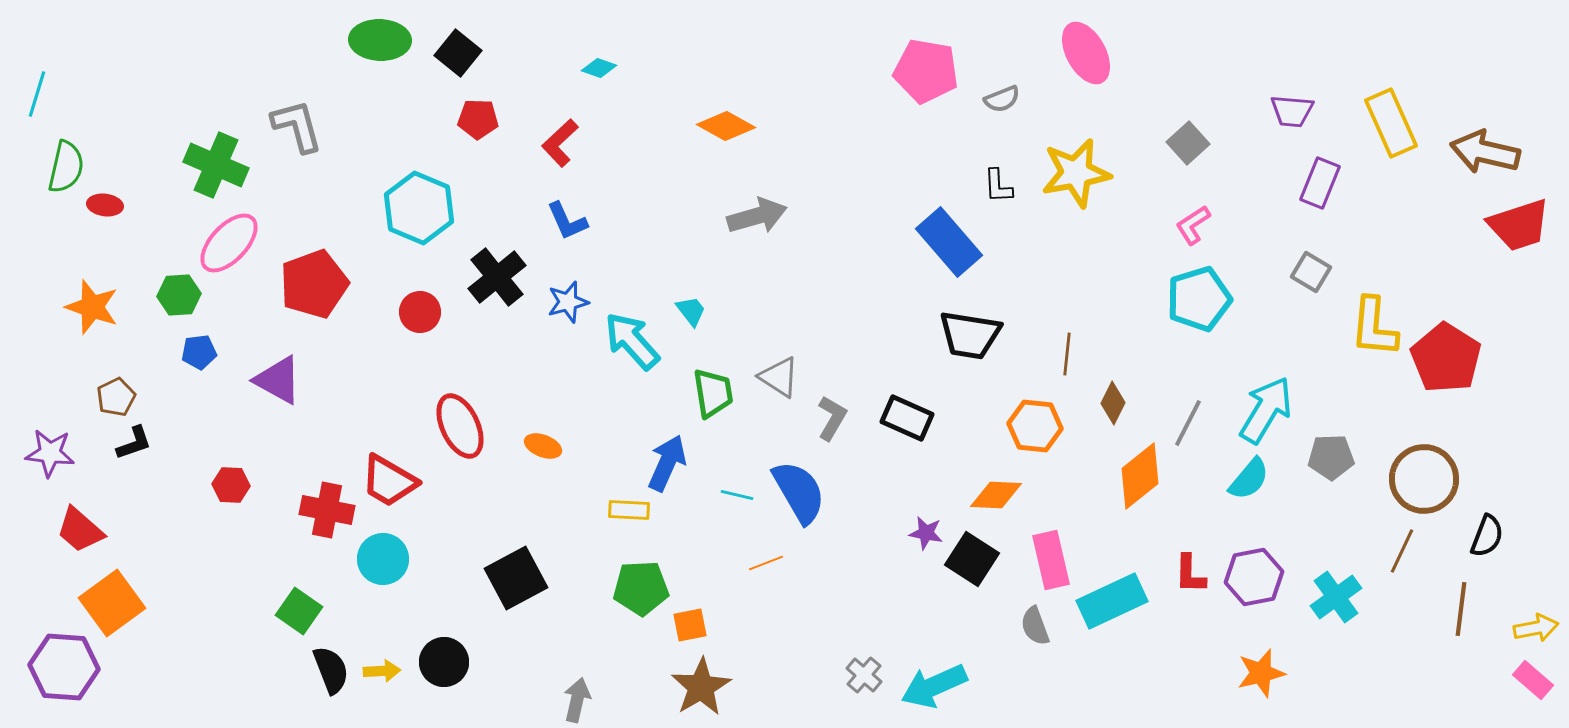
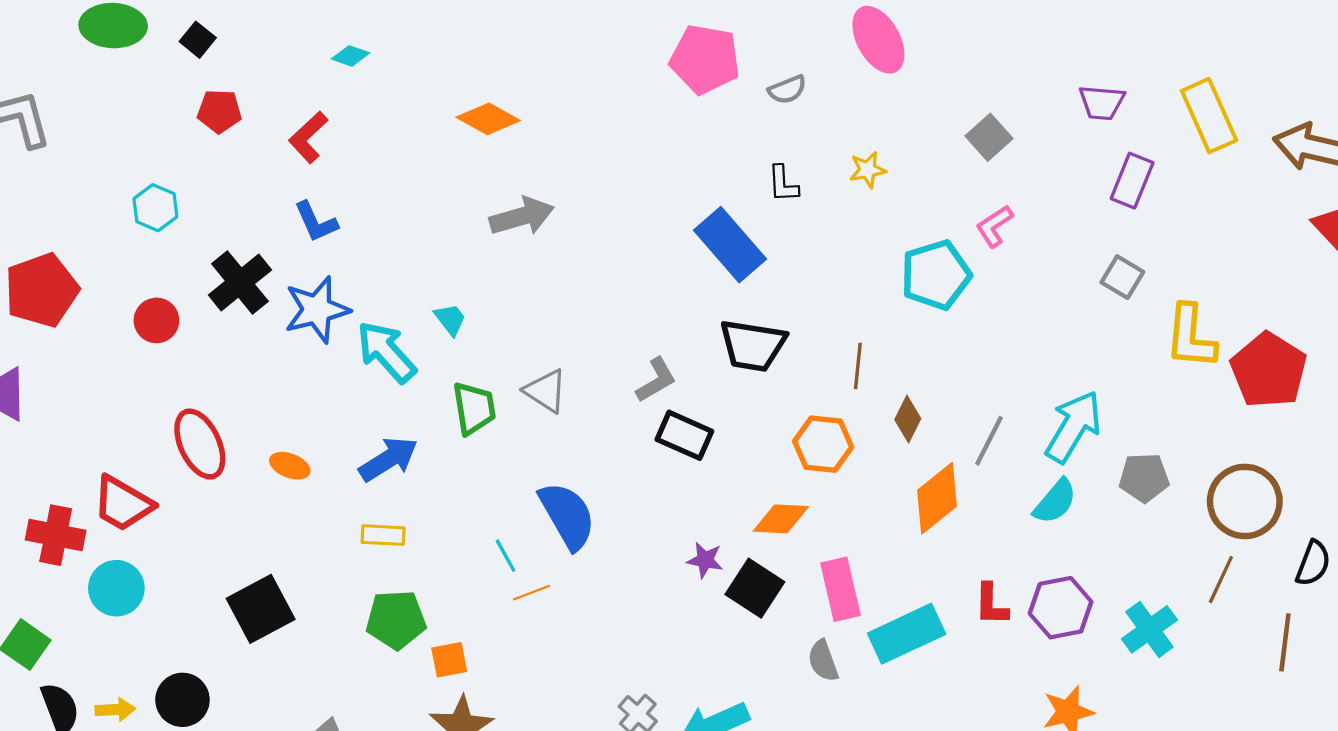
black square: (458, 53) -> (198, 40), size x0.7
yellow star: (1076, 173) -> (868, 170), size x0.5
cyan hexagon: (419, 208) -> (155, 208), size x0.6
cyan pentagon: (1199, 299) -> (936, 275), moved
blue star: (568, 302) -> (317, 310), size x1.5
gray L-shape: (832, 418) -> (656, 380), moved, turned 30
blue arrow: (667, 463) -> (388, 459), moved, turned 34
cyan line: (737, 495) -> (506, 556), moved, turned 48

